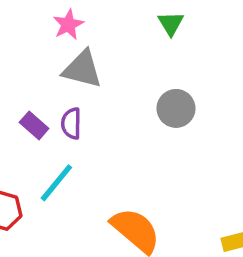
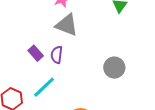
gray circle: (176, 108) -> (114, 68), moved

